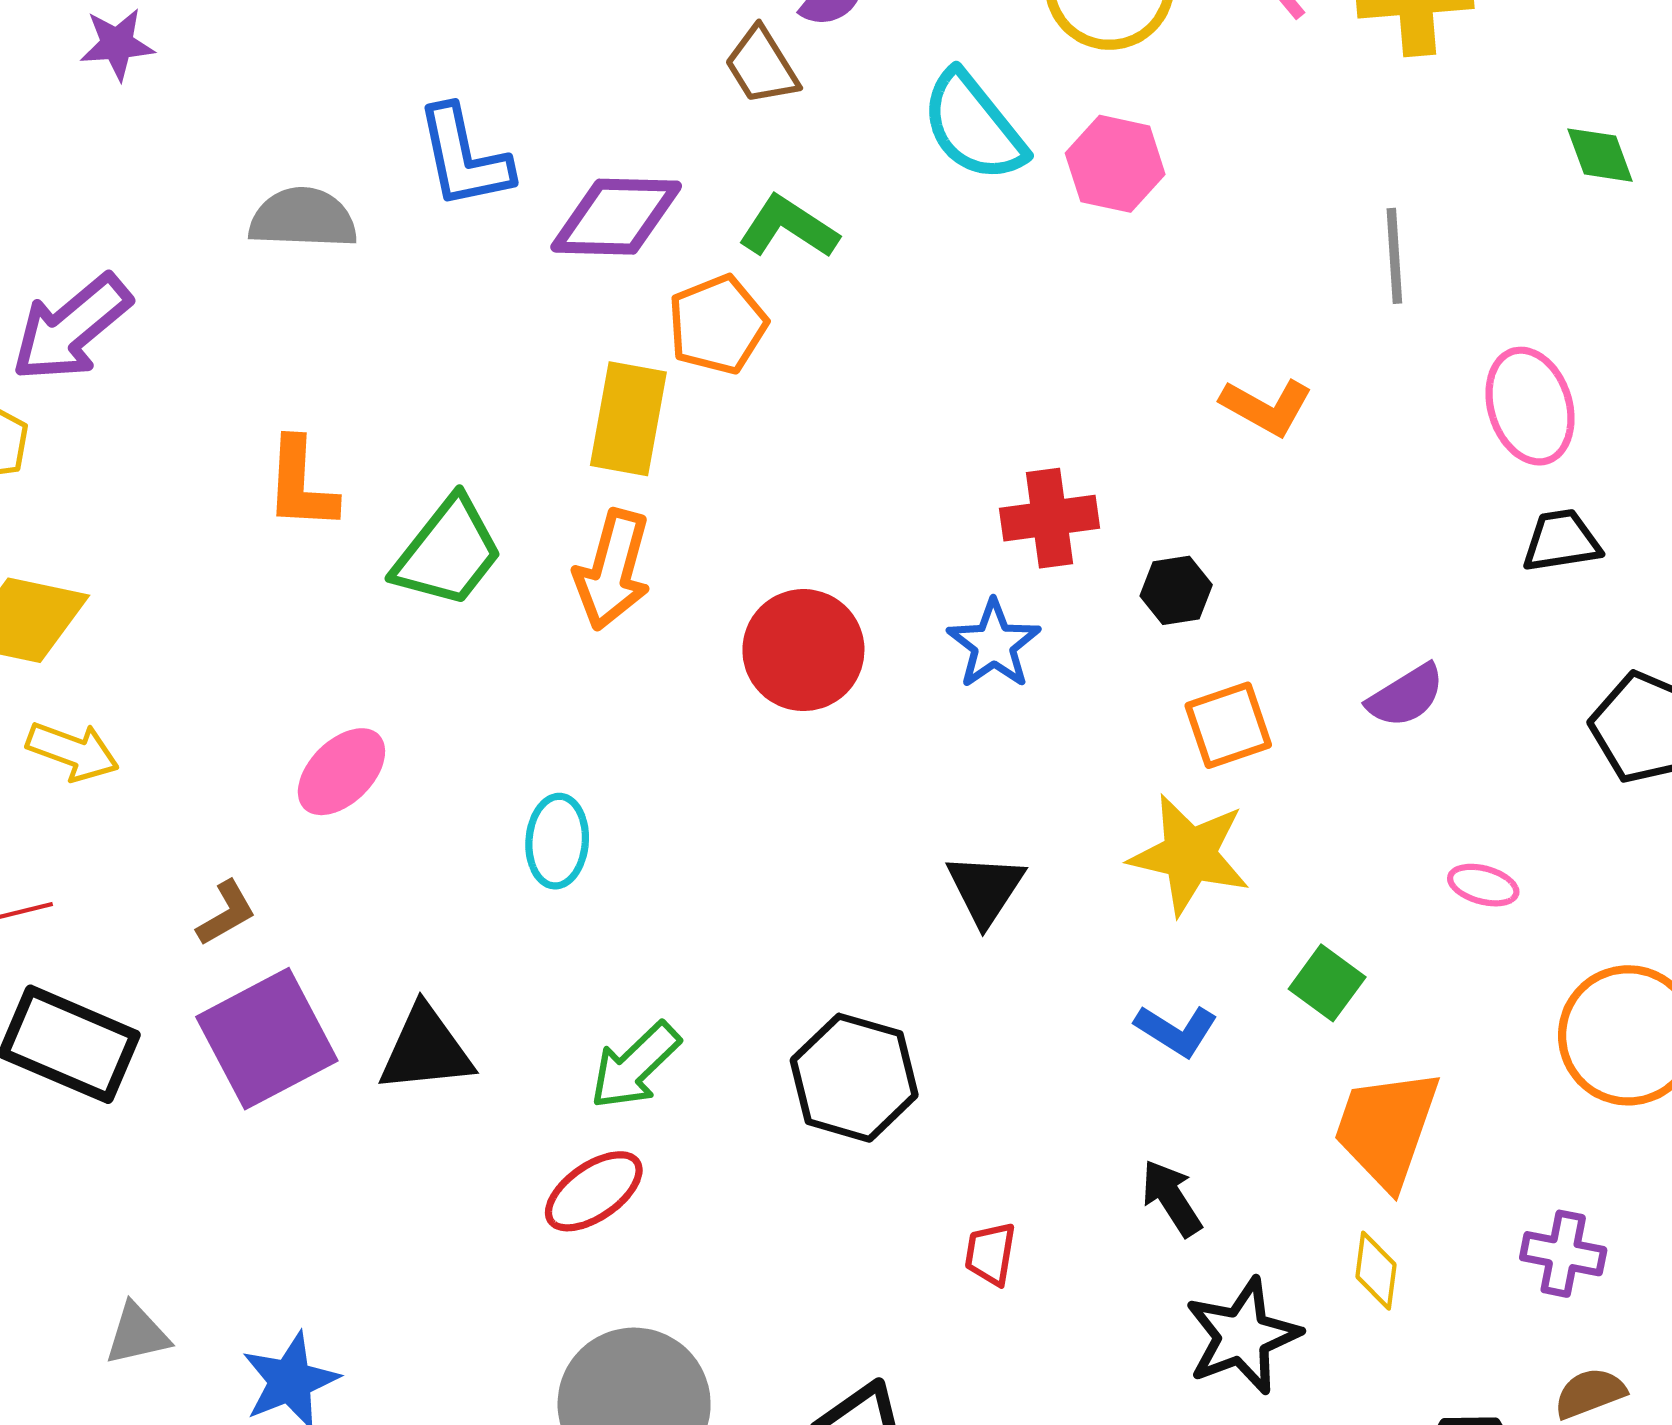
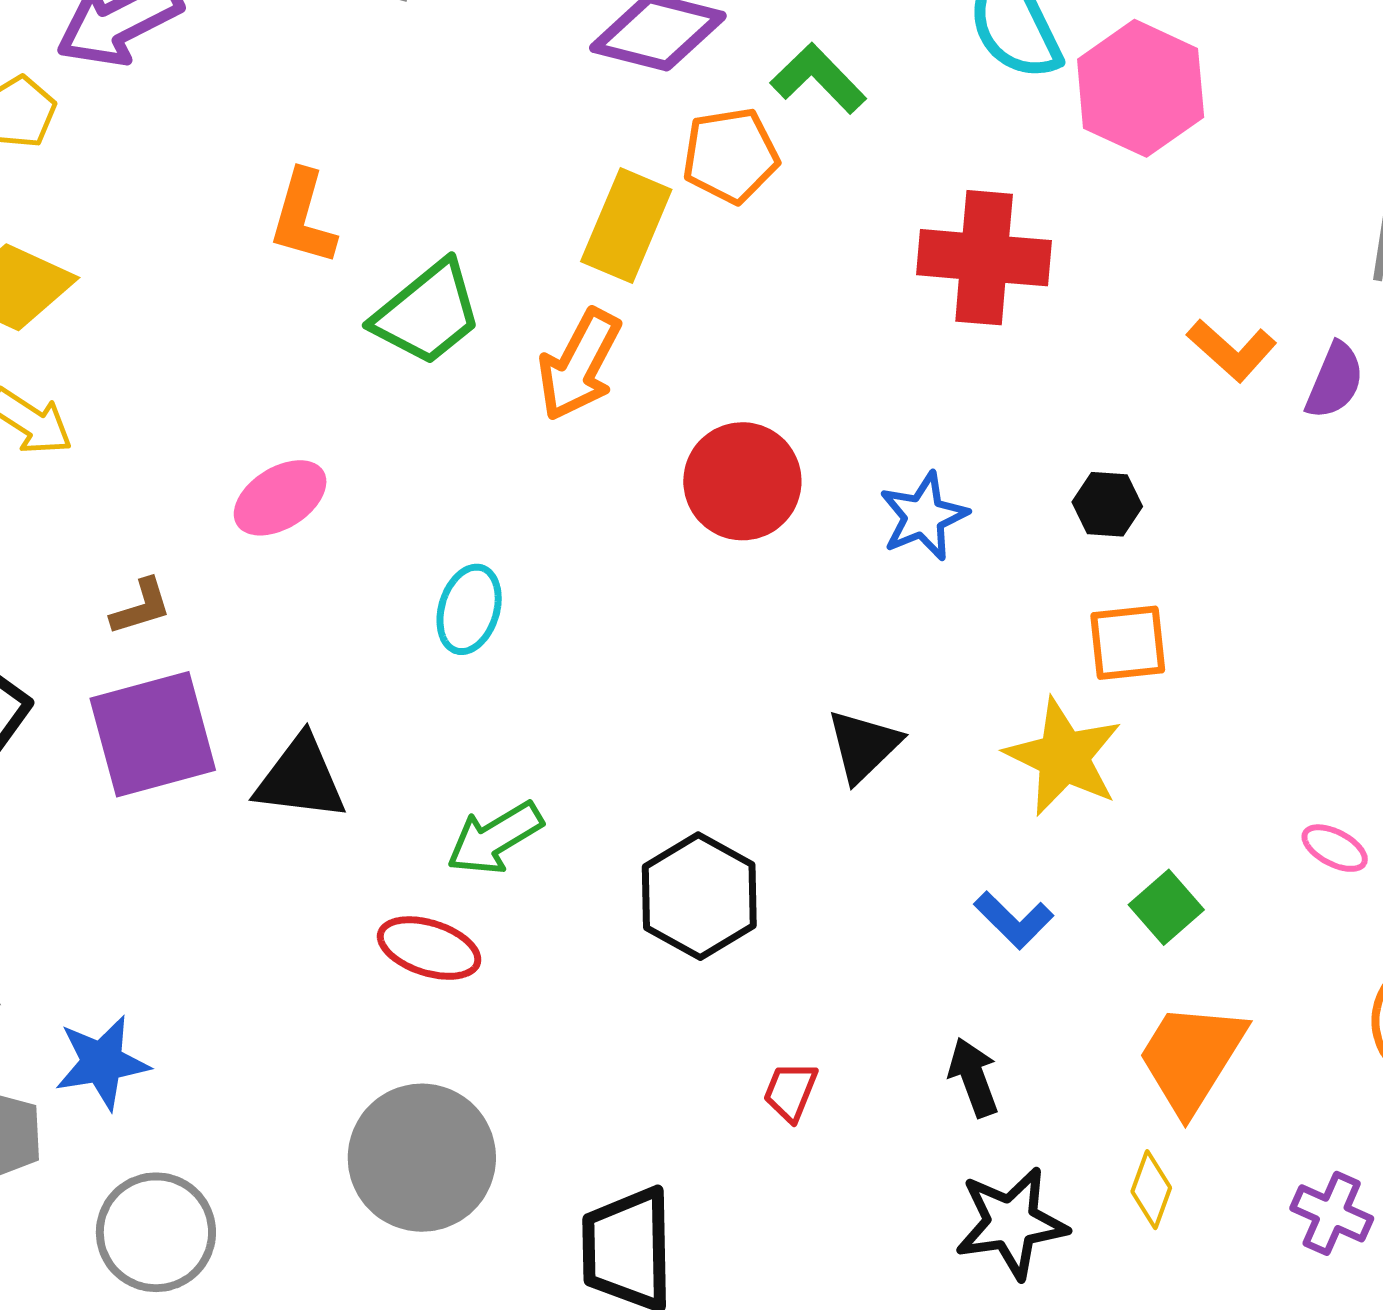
pink hexagon: (1115, 164) -> (1141, 88), size x1.4
red cross: (1049, 518) -> (984, 258), moved, size x1.4
purple semicircle: (1406, 696) -> (1335, 381), moved, turned -48
red ellipse: (594, 1191) -> (429, 948), turned 40

